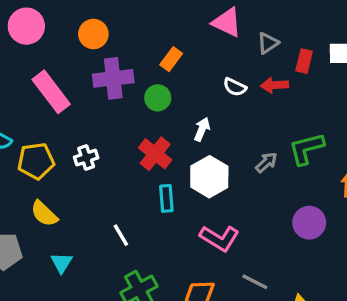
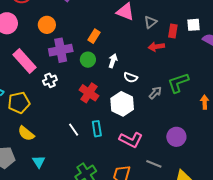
white semicircle: (235, 87) -> (131, 77), moved
white arrow: (202, 129) -> (113, 61), moved
white cross: (86, 158) -> (50, 80), moved
cyan rectangle: (166, 198) -> (97, 129), moved
purple circle: (309, 223) -> (176, 137), moved
white line: (121, 235) -> (74, 130), moved

